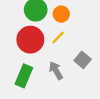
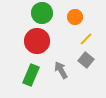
orange circle: (61, 14) -> (75, 17), moved
yellow line: (58, 37) -> (86, 39), moved

